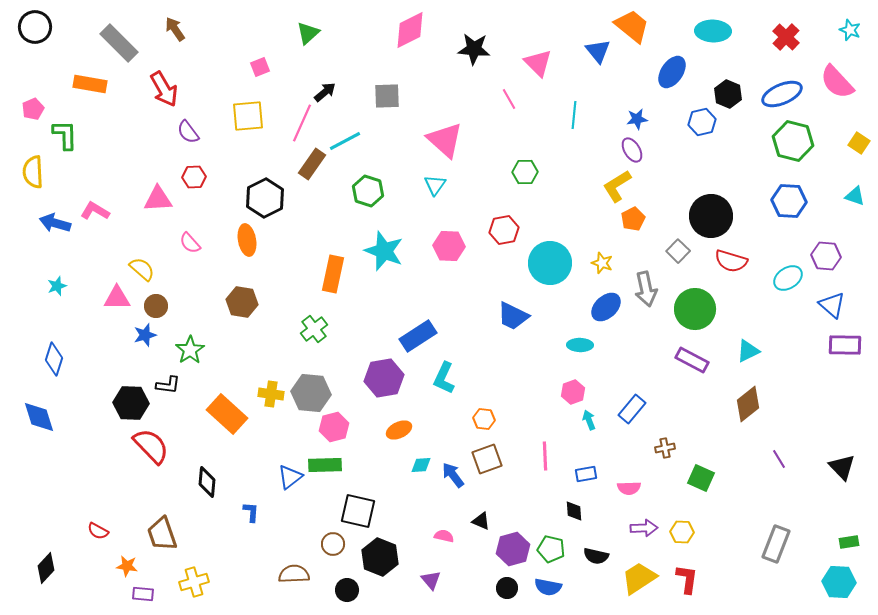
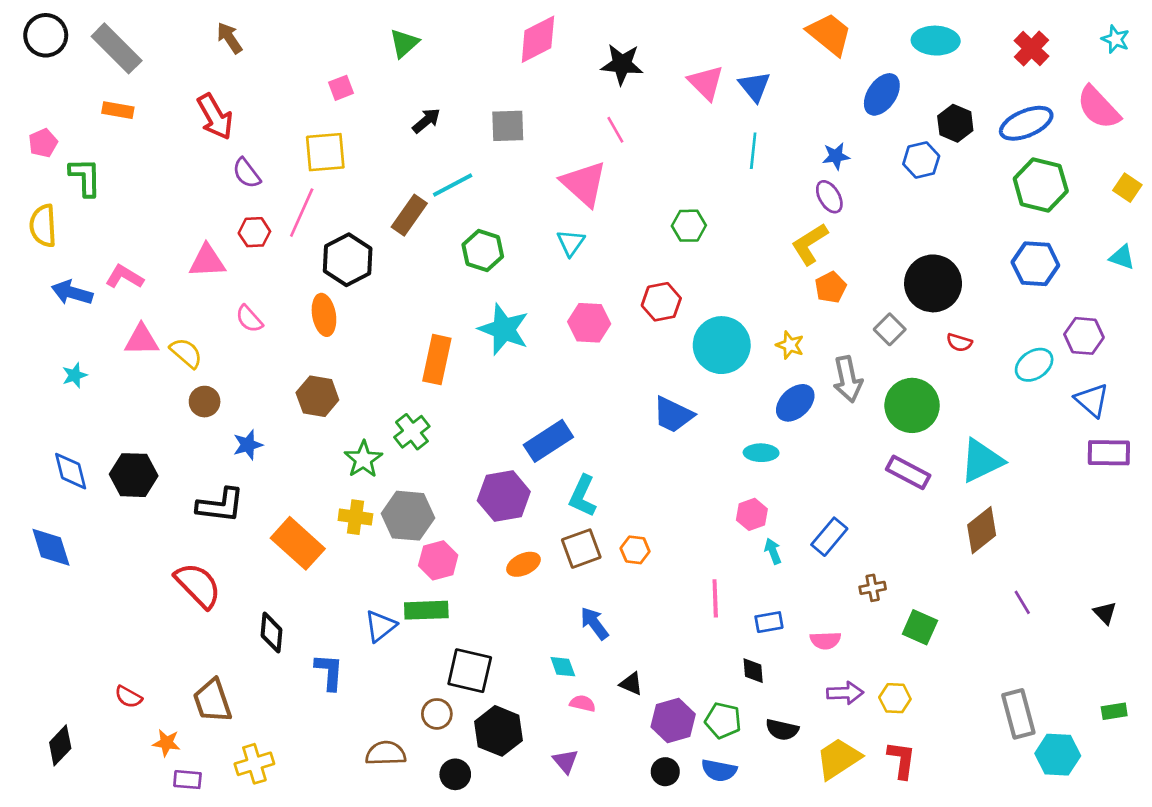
gray rectangle: (119, 43) -> (117, 48), moved
blue triangle: (598, 51) -> (755, 87), moved
orange rectangle: (90, 84) -> (118, 110), size x0.7
pink line: (509, 99) -> (615, 130), moved
pink line: (302, 123) -> (302, 213), moved
red semicircle: (731, 261) -> (959, 342), size x0.6
pink triangle: (117, 298) -> (142, 340), moved
blue star: (145, 335) -> (248, 445), moved
green star: (190, 350) -> (363, 459), moved
cyan triangle: (748, 351) -> (982, 461), size x1.5
blue diamond: (54, 359) -> (71, 471), turned -32
black L-shape: (168, 385) -> (220, 505), size x1.5
black hexagon: (131, 403) -> (134, 475), moved
brown square: (487, 459) -> (581, 549), moved
cyan diamond: (421, 465) -> (563, 667), moved, turned 75
black triangle: (842, 467) -> (1105, 613), size x0.7
blue L-shape: (251, 512) -> (329, 672), size x1.4
gray rectangle: (776, 544) -> (1018, 714), turned -36
cyan hexagon: (839, 582) -> (1058, 755), moved

